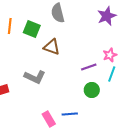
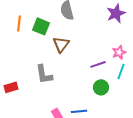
brown triangle: (52, 47) -> (61, 44), turned 48
gray L-shape: (35, 77) -> (44, 74), turned 55

